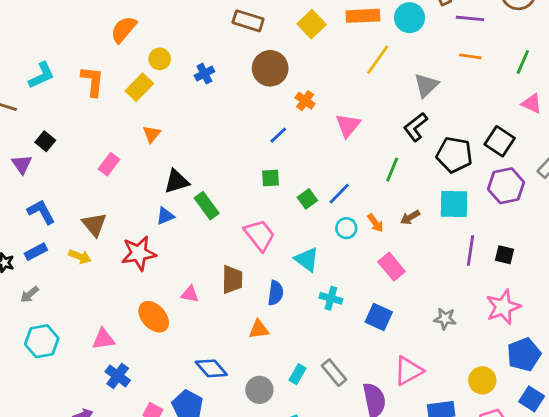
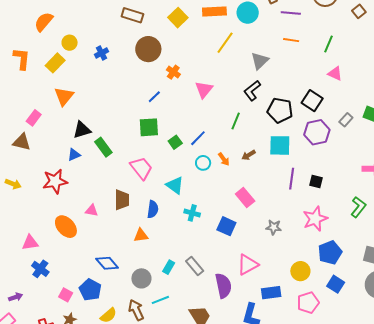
orange triangle: (152, 134) -> (64, 96), size x1.5
green square: (271, 178) -> (149, 127), size x1.5
brown triangle: (94, 224) -> (22, 142), moved, turned -36
pink rectangle: (392, 267) -> (245, 198), moved

